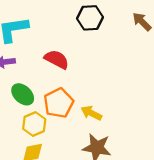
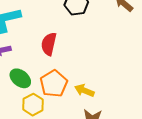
red semicircle: (57, 59) -> (49, 44), turned -100

